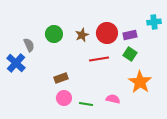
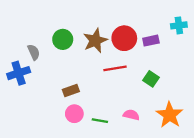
brown star: (82, 35) -> (95, 41), size x1.5
green square: (130, 54) -> (151, 79), moved
blue cross: (16, 63) -> (19, 73), turned 30
orange star: (140, 82) -> (170, 115), moved

